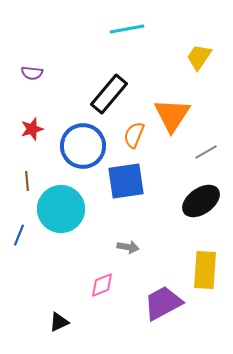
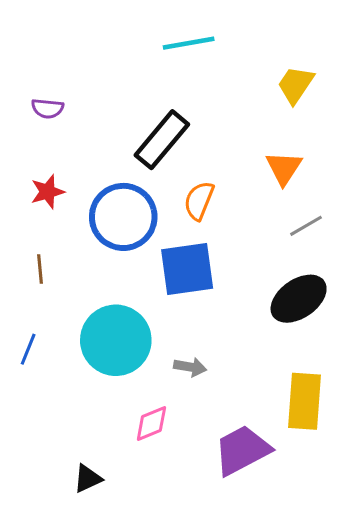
orange triangle: (172, 115) -> (284, 168), moved, size x0.7
cyan circle: (61, 209) -> (116, 340), moved

